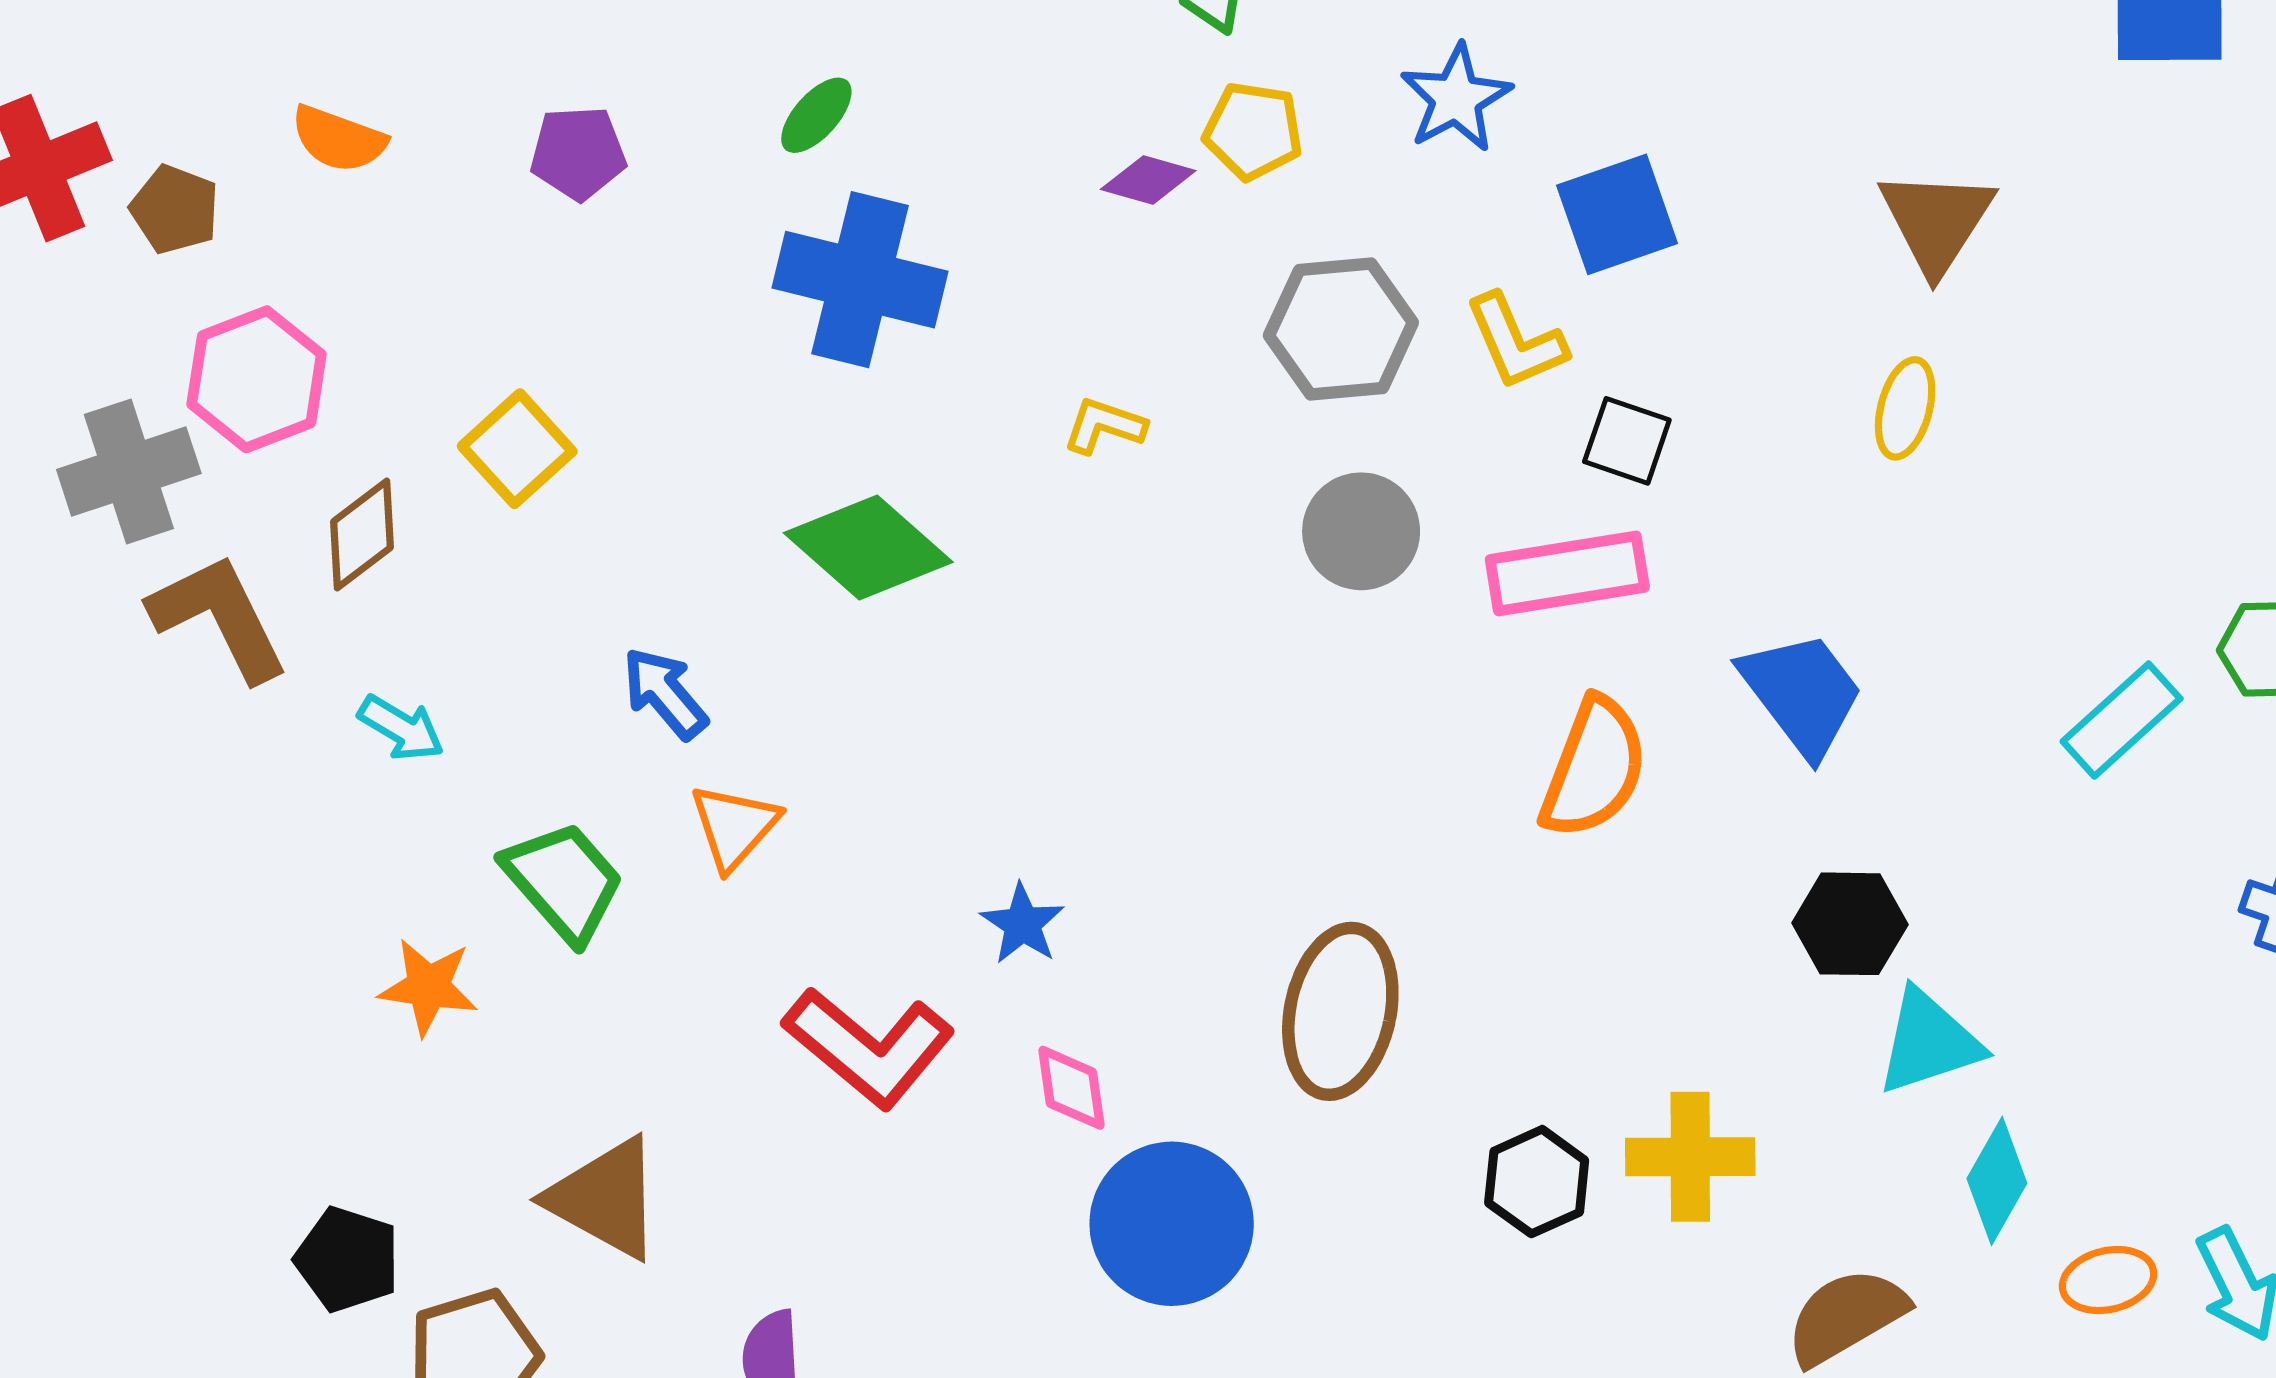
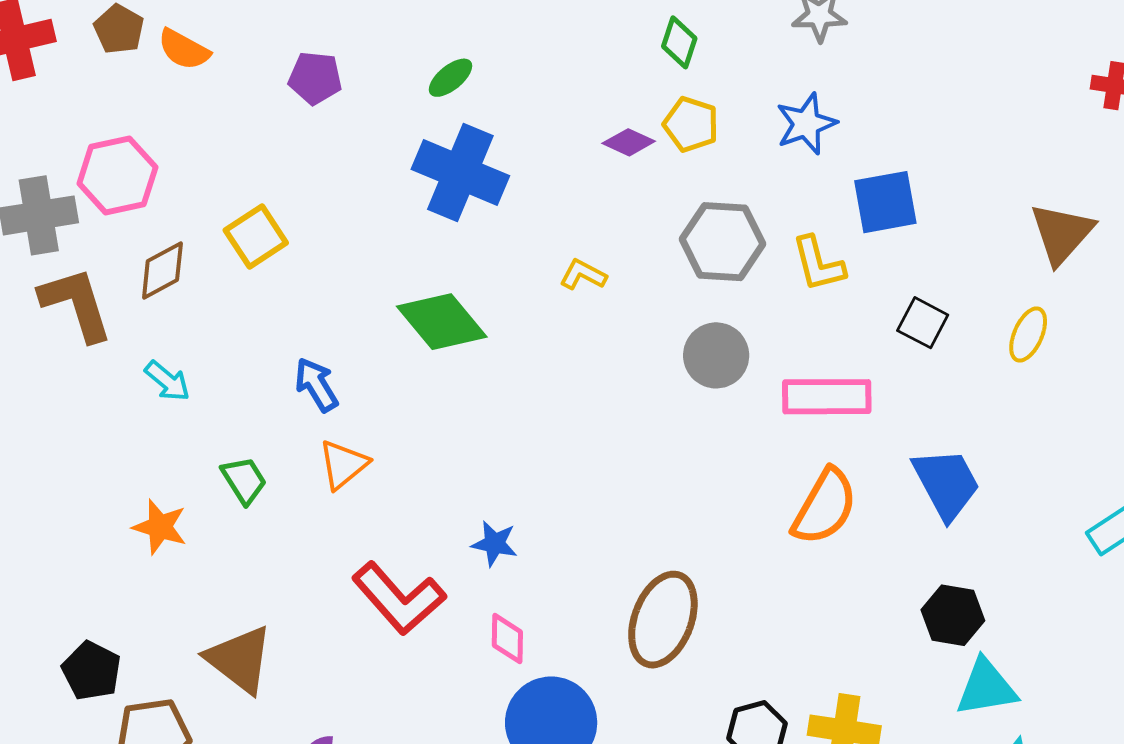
brown pentagon: (175, 209) -> (119, 29), moved
black square: (1627, 441) -> (923, 323), moved
green trapezoid: (564, 881) -> (244, 480), size x0.7
blue star: (1023, 924) -> (495, 544), turned -30

